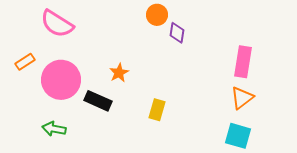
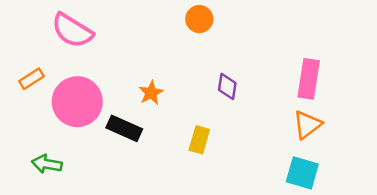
purple diamond: (177, 33) -> (227, 86), moved
green arrow: (54, 129) -> (47, 164), moved

